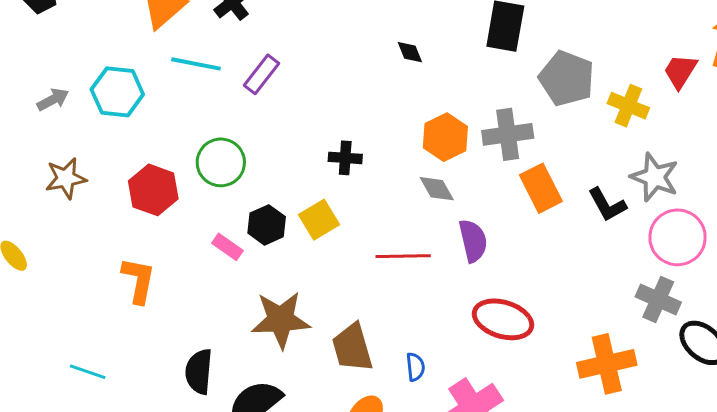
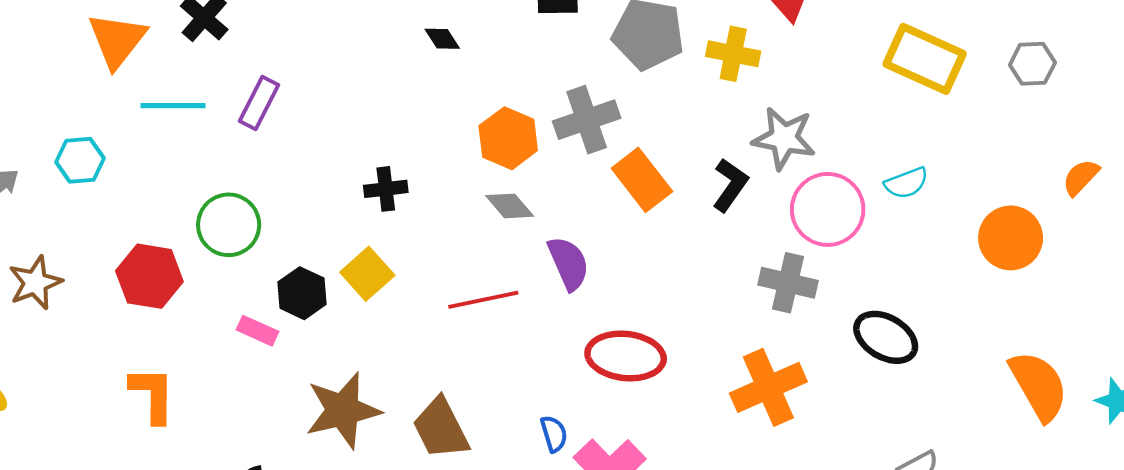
cyan hexagon: (117, 92) -> (80, 160), size x0.7
black L-shape: (607, 205) -> (730, 185), turned -105
gray cross: (658, 299) -> (788, 283), moved
blue semicircle: (415, 367) -> (554, 434), moved

